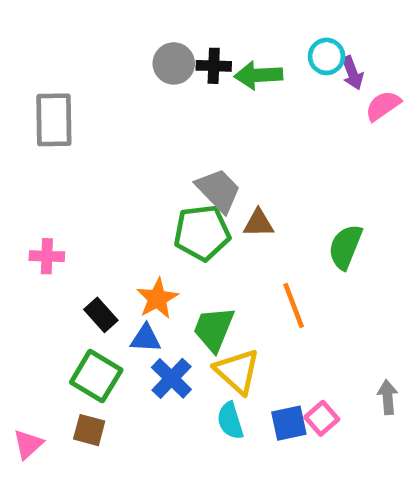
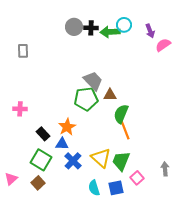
cyan circle: (327, 56) -> (124, 25), moved
gray rectangle: (54, 120) -> (23, 51), size x0.6
green semicircle: (345, 247) -> (121, 114), moved
green trapezoid: (214, 329) -> (121, 161), moved
cyan semicircle: (230, 421) -> (94, 188), moved
blue square: (289, 423) -> (116, 188), moved
brown square: (89, 430) -> (38, 183), turned 32
pink triangle: (28, 444) -> (11, 179), moved

